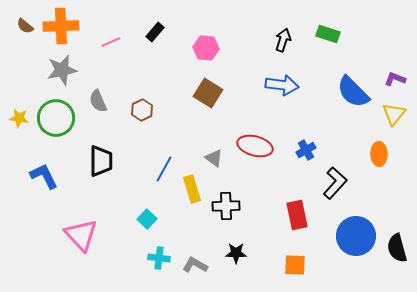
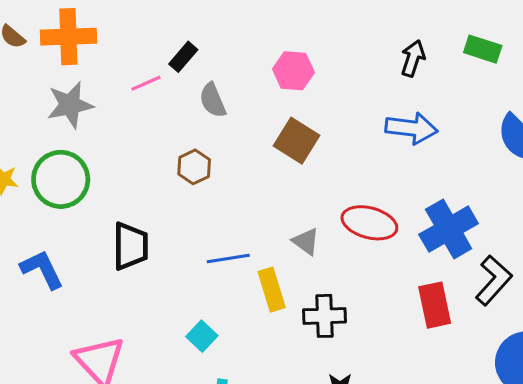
black rectangle: (155, 32) -> (183, 57), moved
pink line: (111, 42) -> (146, 83), moved
gray semicircle: (98, 101) -> (213, 100), moved
blue cross: (306, 150) -> (449, 229), size x1.8
blue line: (164, 169) -> (228, 259), turned 52
red rectangle: (297, 215) -> (435, 305), moved

